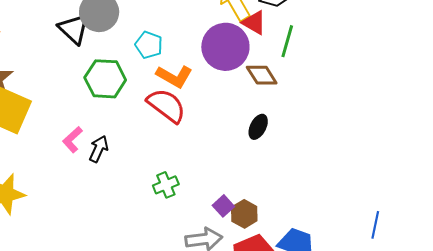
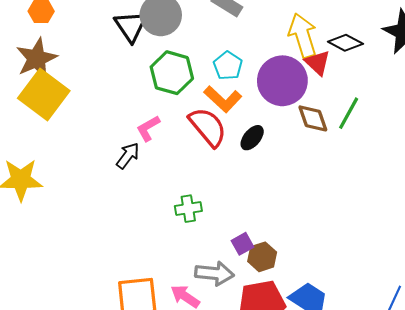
green line: (287, 41) -> (349, 113), moved
cyan pentagon: (149, 45) -> (228, 66), moved
green hexagon: (105, 79) -> (172, 73), moved
black ellipse: (258, 127) -> (252, 138), moved
pink L-shape: (72, 140) -> (148, 128), moved

